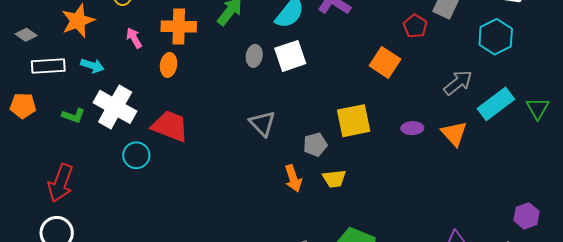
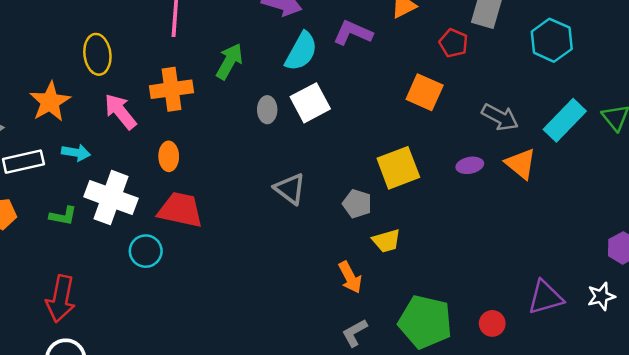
pink arrow: (134, 38) -> (120, 112), size x1.5
orange ellipse: (169, 65) -> (169, 156), moved
gray arrow: (458, 83) -> (500, 117), moved, turned 76
gray pentagon: (315, 145) -> (357, 204), turned -30
orange arrow: (293, 178) -> (350, 277), moved

